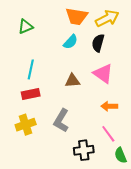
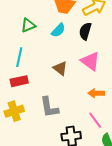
green triangle: (26, 27) -> (28, 25), moved
brown triangle: (73, 81) -> (60, 68), turned 42
gray L-shape: (61, 121) -> (49, 107), turned -40

